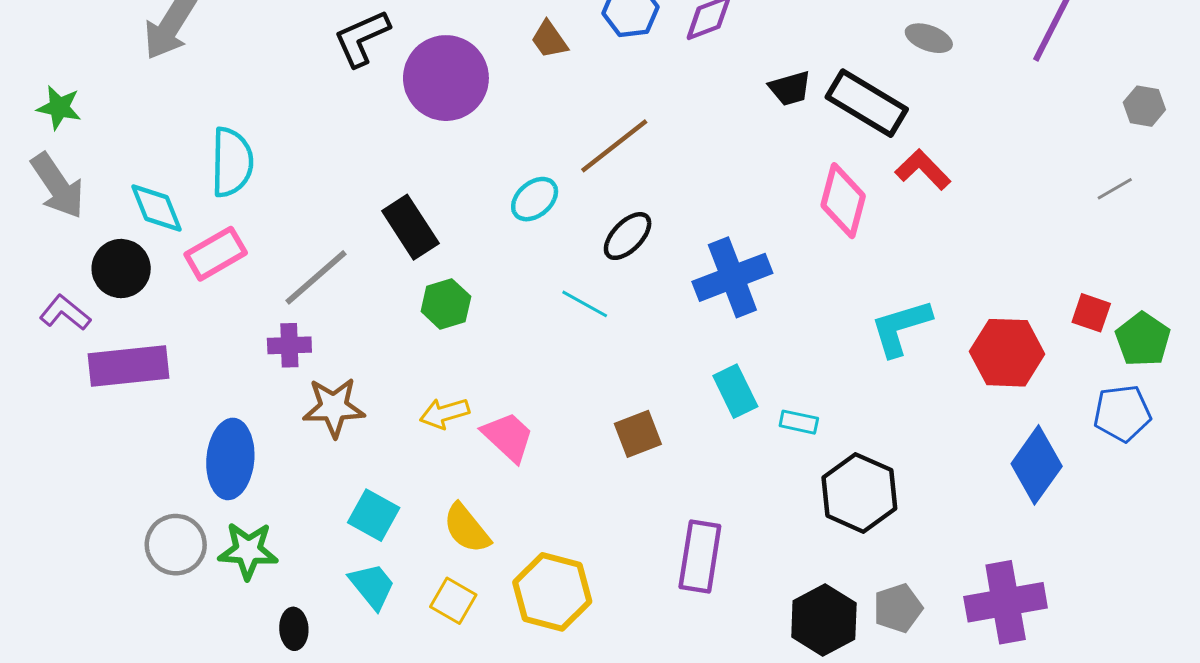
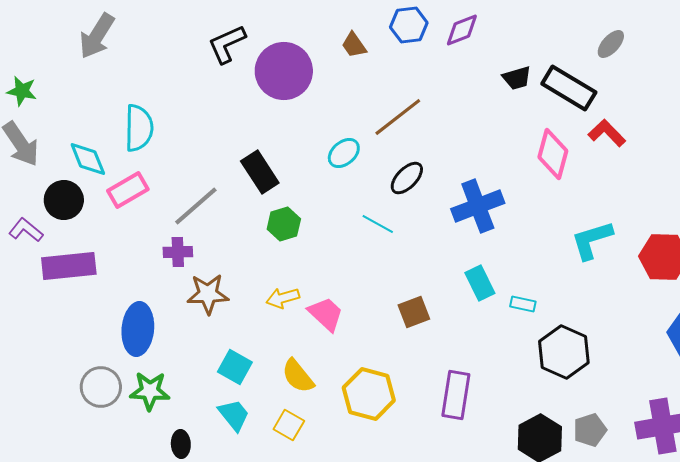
gray ellipse: (929, 38) -> (611, 44), turned -68
yellow hexagon: (552, 592) -> (369, 394), moved

